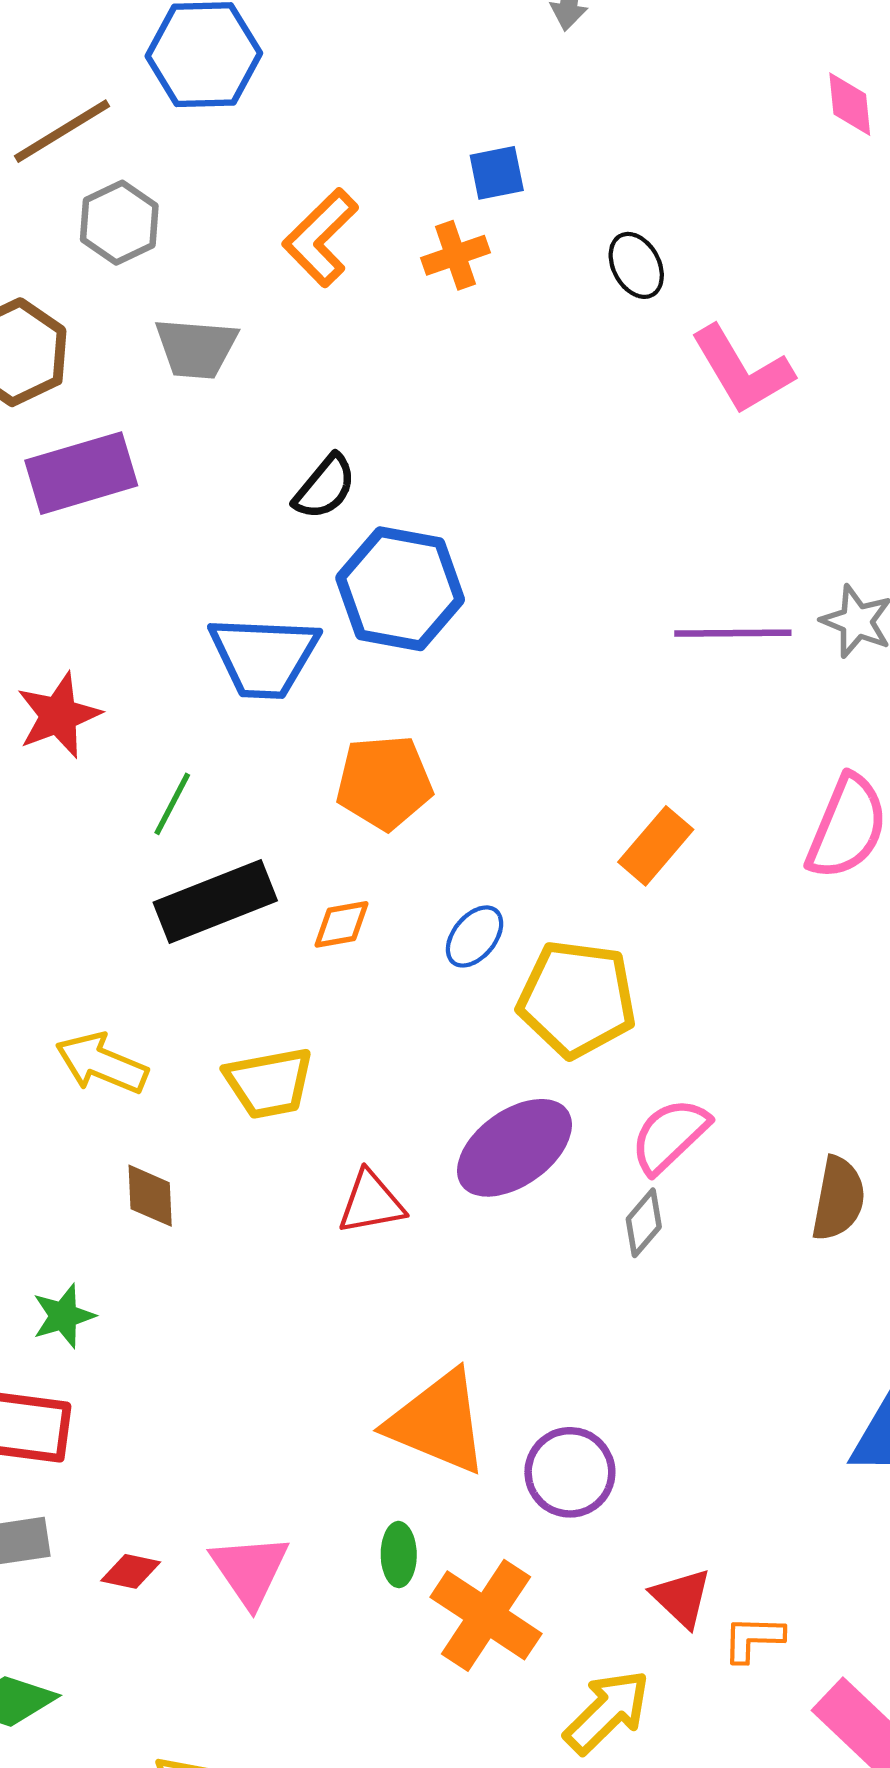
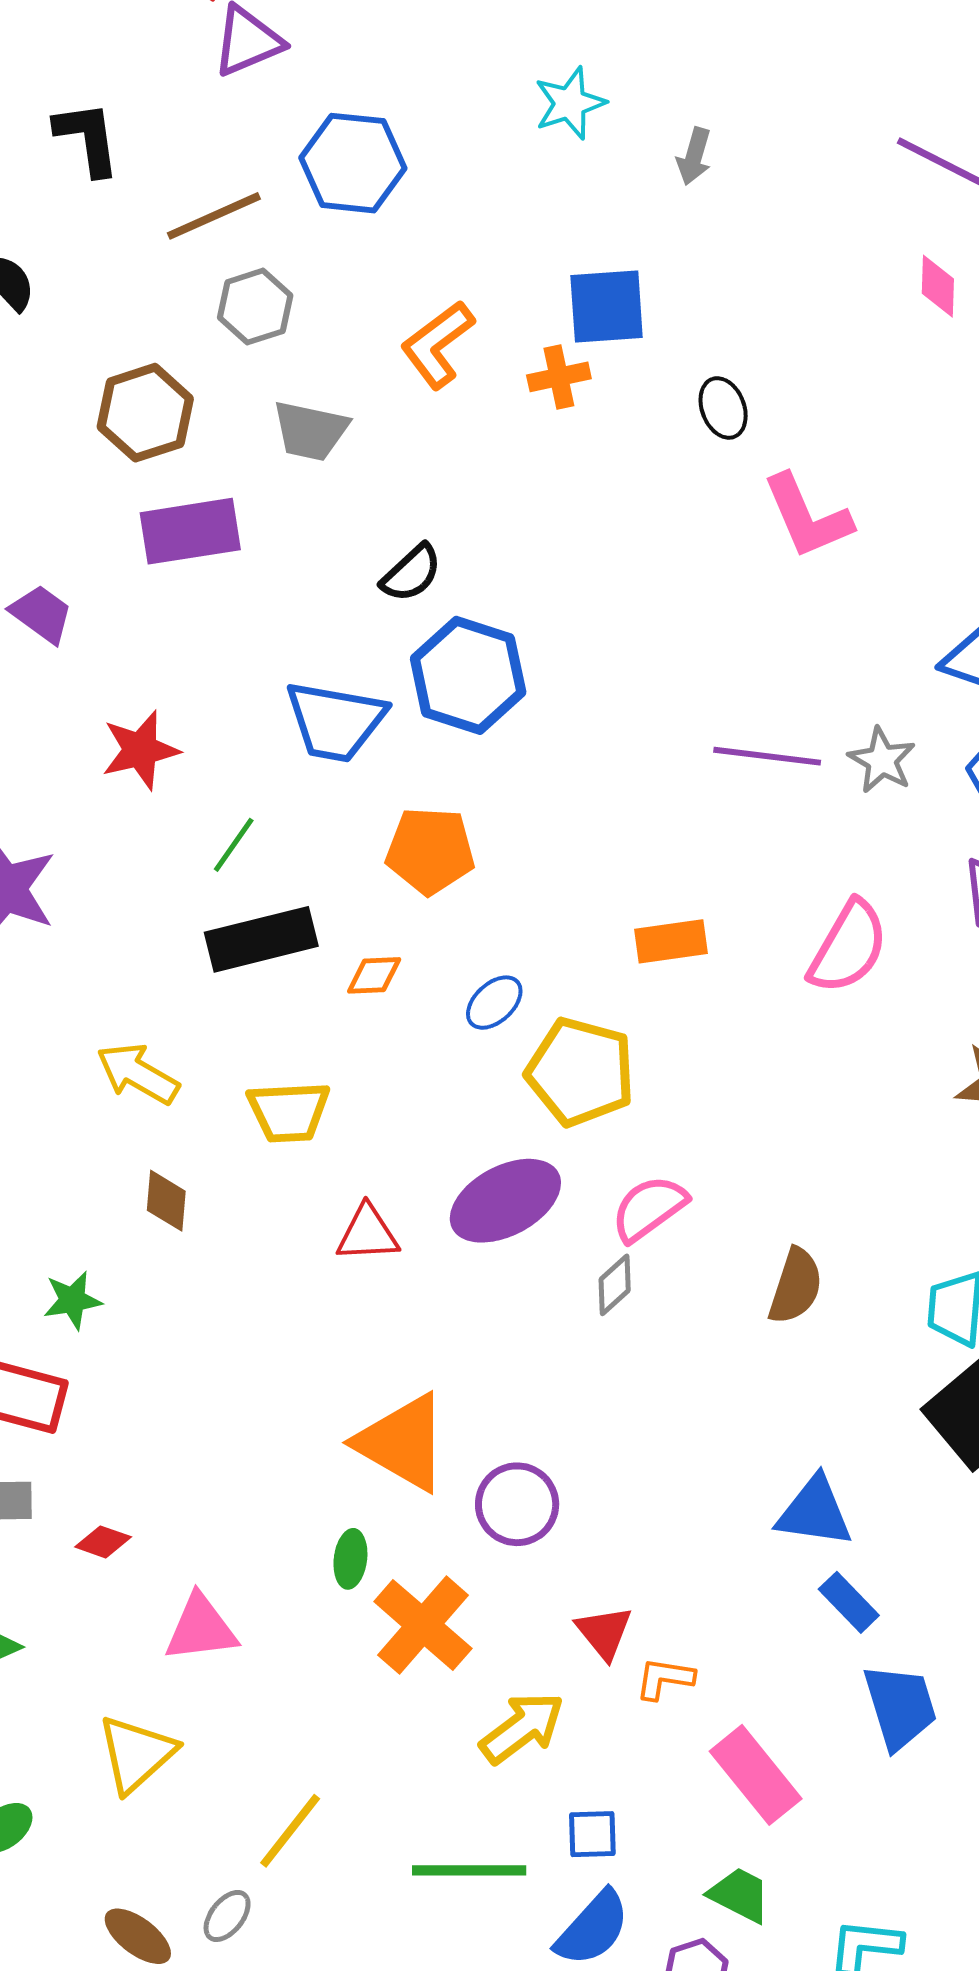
blue square: (497, 173) -> (607, 307), size x1.6
orange rectangle: (656, 846) -> (671, 941), turned 34
pink triangle: (250, 1570) -> (201, 1628), moved, turned 50

